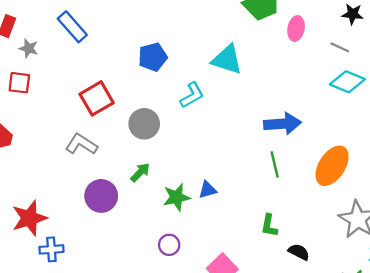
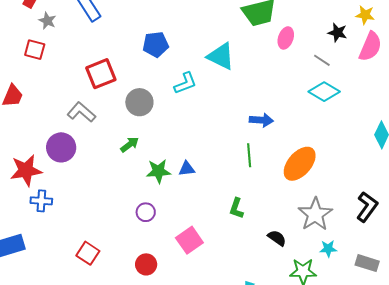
blue arrow: (282, 124) -> (261, 120), size x0.7
purple circle: (101, 196) -> (61, 147), moved
black semicircle: (299, 252) -> (277, 238), moved

